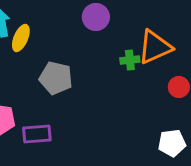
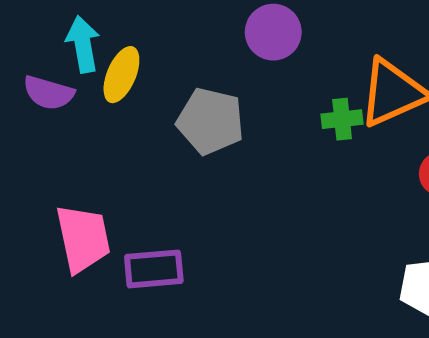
gray pentagon: (56, 78) -> (210, 121), moved

